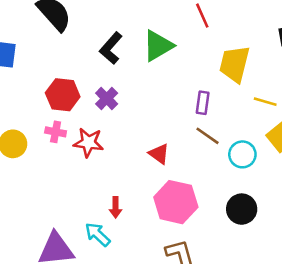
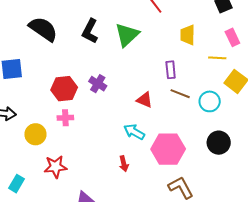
black L-shape: (111, 48) -> (90, 31), moved
yellow trapezoid: (235, 64) -> (188, 35), size x0.7
red star: (89, 143) -> (55, 167), moved
red triangle: (159, 154) -> (145, 100), moved
cyan arrow: (98, 234) -> (134, 132), moved

